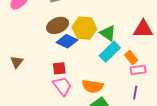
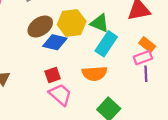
orange rectangle: (131, 57) -> (147, 45), moved
orange semicircle: (93, 86) -> (95, 73), moved
purple line: (135, 93) -> (146, 74), moved

